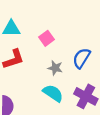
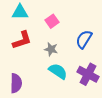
gray star: (55, 68) -> (51, 49), moved

